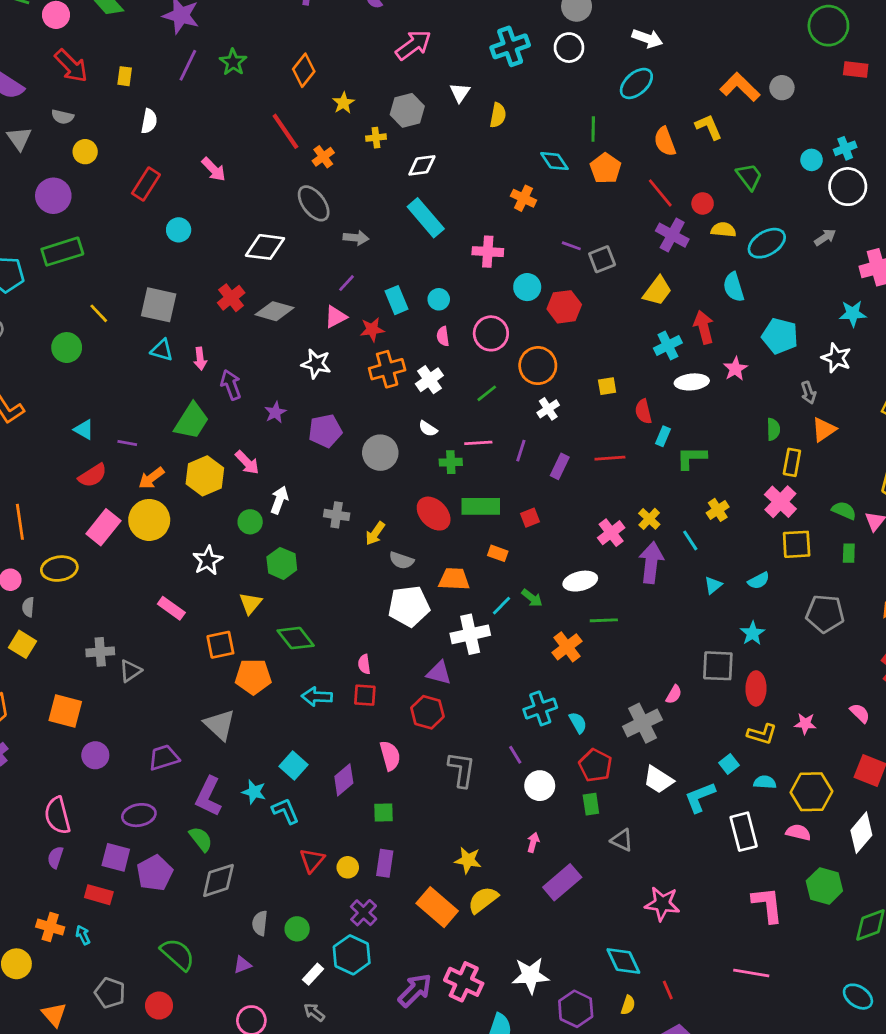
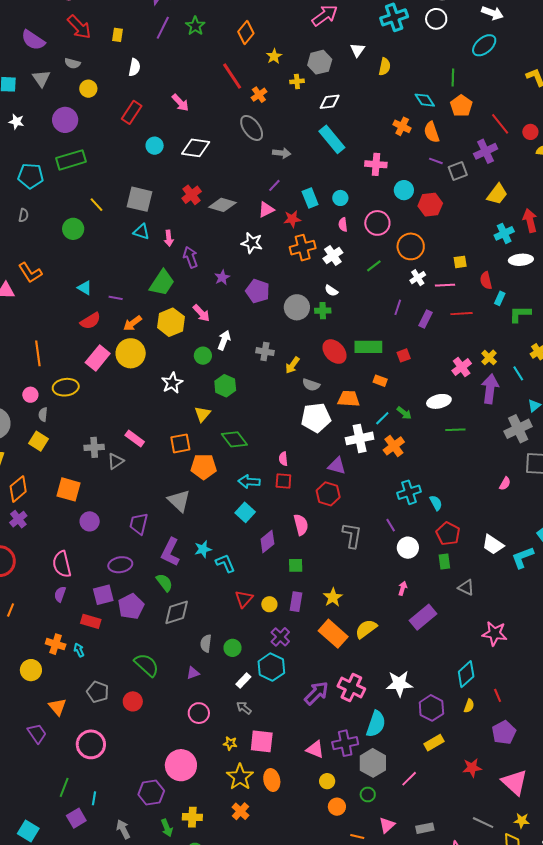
orange semicircle: (665, 142) -> (432, 132), moved
purple cross: (672, 235) -> (486, 151), moved, turned 35
white diamond: (265, 247) -> (196, 148), moved
purple pentagon: (325, 431) -> (258, 291), turned 30
pink line: (478, 443) -> (445, 285), moved
green cross: (451, 462) -> (323, 311), moved
pink rectangle: (171, 608) -> (135, 439), moved
orange cross: (567, 647) -> (394, 446), moved
gray cross: (642, 723) -> (518, 429), moved
purple trapezoid: (164, 758) -> (139, 524), turned -60
cyan square: (294, 766) -> (245, 512), moved
cyan star: (254, 792) -> (203, 549), turned -30
purple square: (116, 857) -> (103, 595), turned -30
yellow star: (468, 860) -> (333, 597), moved, turned 30
cyan diamond: (623, 961) -> (466, 674), turned 72

